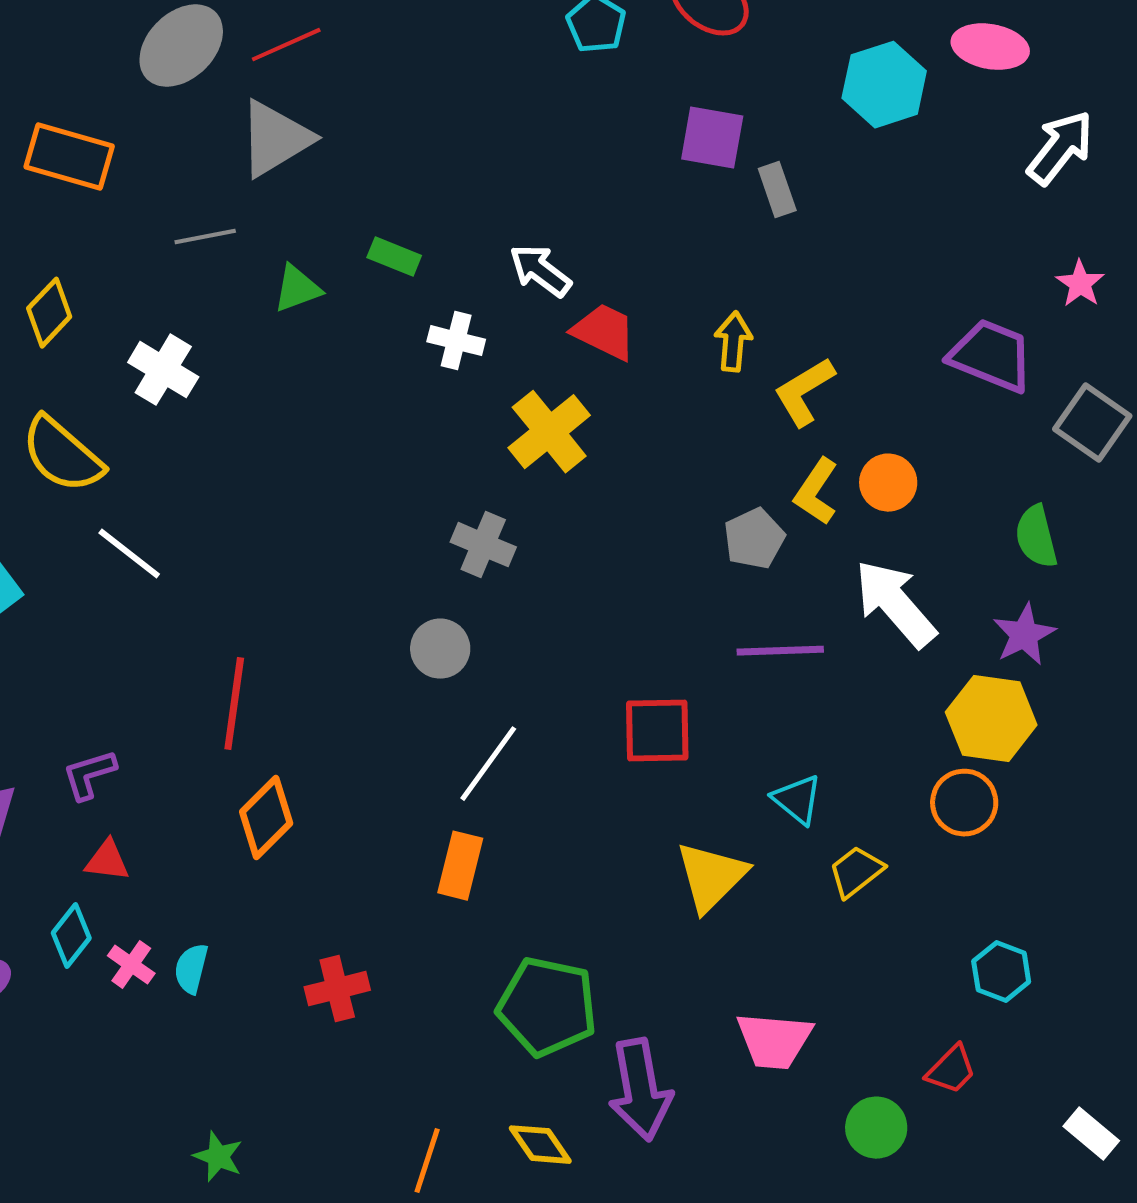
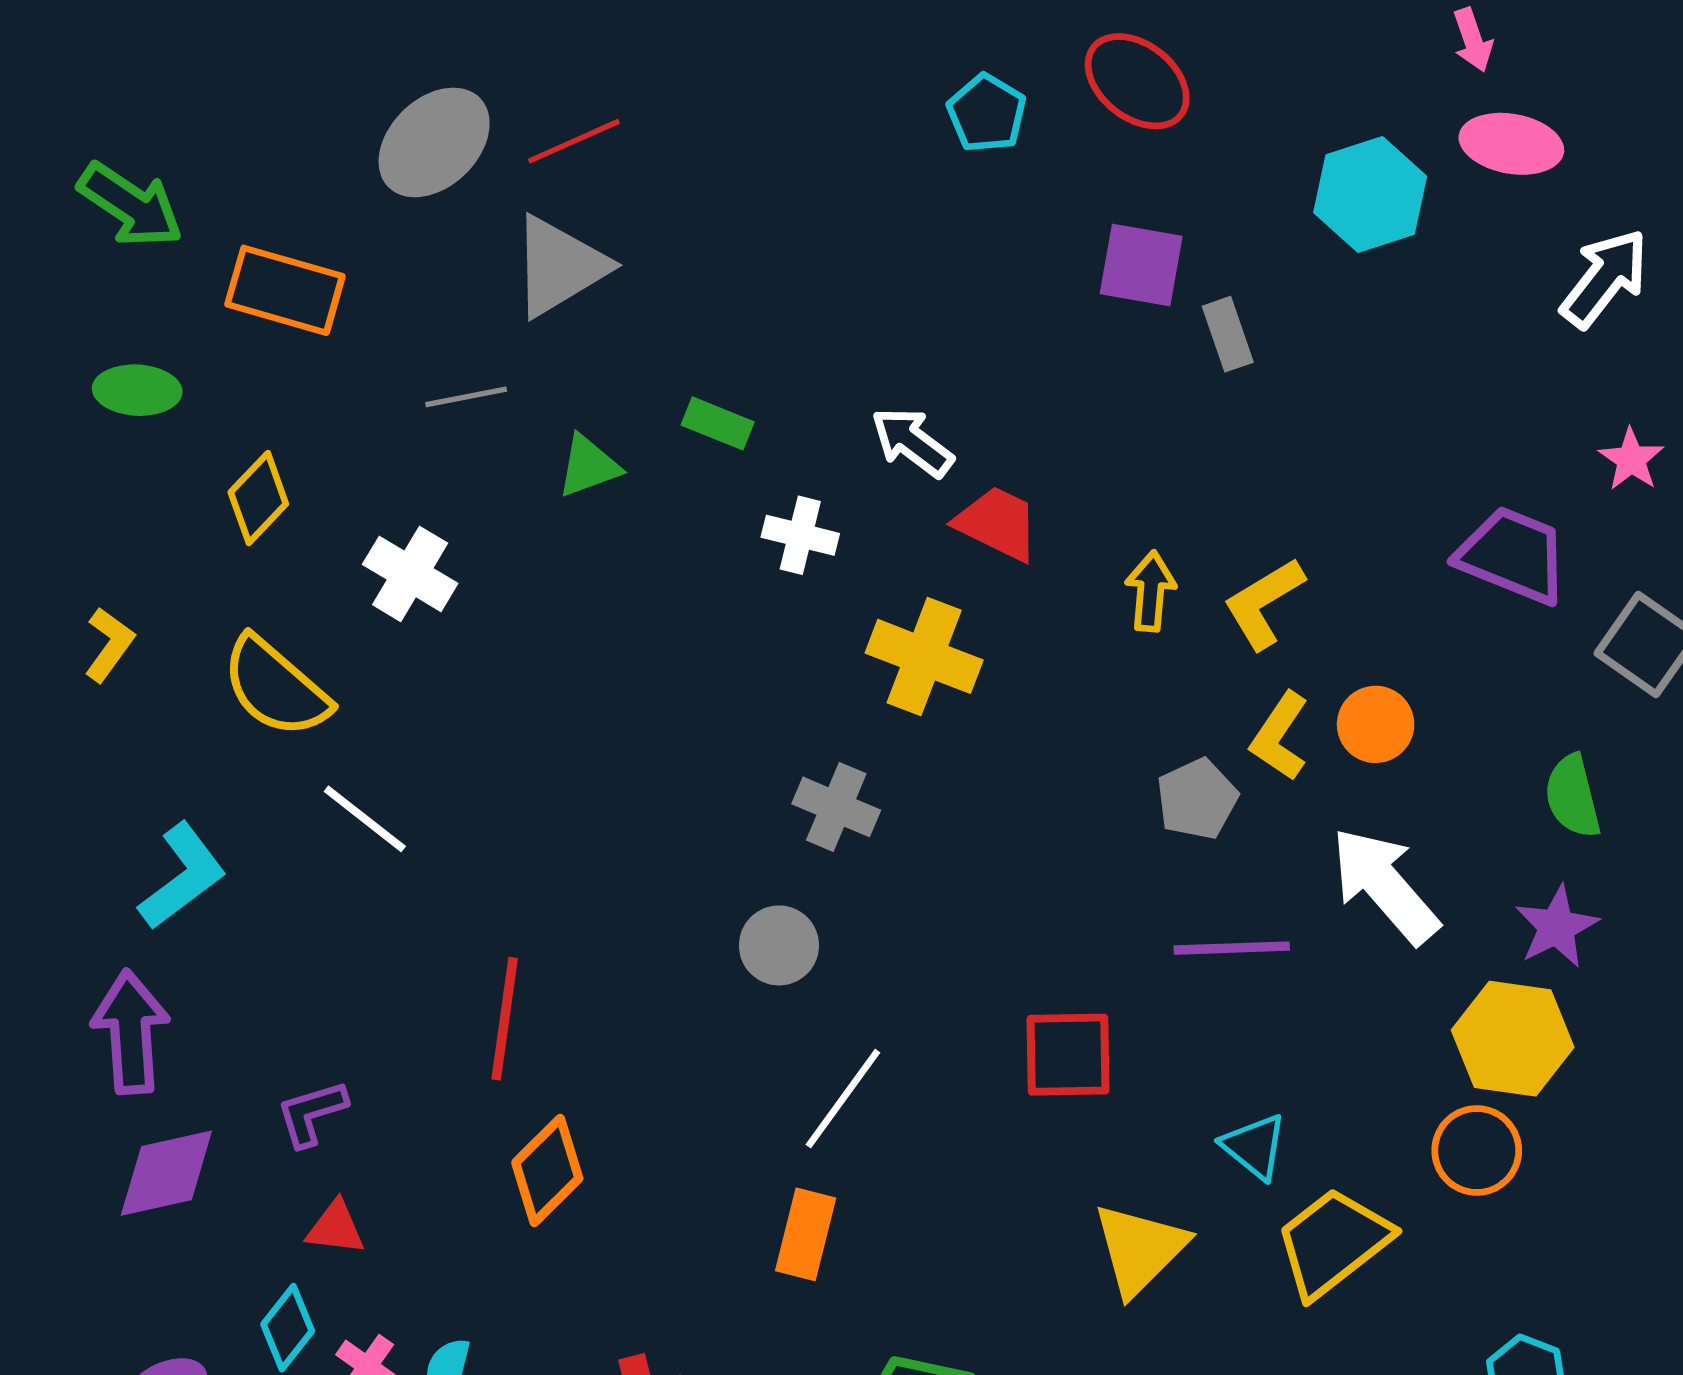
yellow arrow: (733, 342) -> (1150, 591), moved
yellow cross: (549, 432) -> (924, 656), turned -30
yellow trapezoid: (856, 872) -> (1333, 1242), size x1.6

